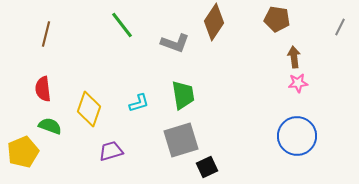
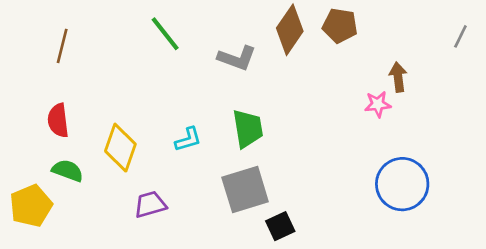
brown pentagon: (277, 19) -> (340, 26), moved
pink star: (298, 83) -> (378, 104), moved

